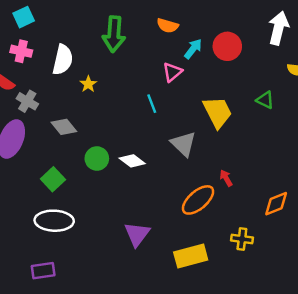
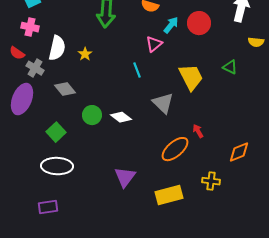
white semicircle: (63, 60) -> (57, 48), moved

